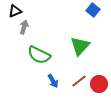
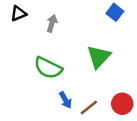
gray arrow: (24, 27) -> (52, 23), moved
brown line: (79, 81) -> (89, 107), moved

